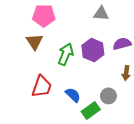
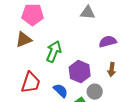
brown triangle: (34, 42) -> (24, 40), turned 42
purple hexagon: (93, 50) -> (80, 72), moved

